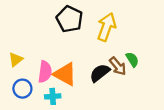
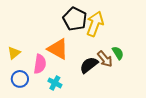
black pentagon: (70, 19) -> (75, 19), moved
orange triangle: (65, 74) -> (58, 49), moved
cyan cross: (53, 96) -> (55, 83), moved, turned 32

